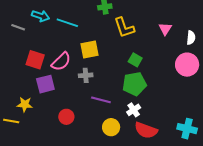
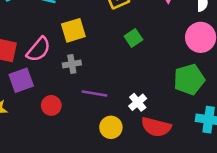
green square: (135, 60) -> (133, 38), turned 32
green pentagon: (134, 84) -> (189, 79), moved
red circle: (66, 117) -> (51, 105), moved

